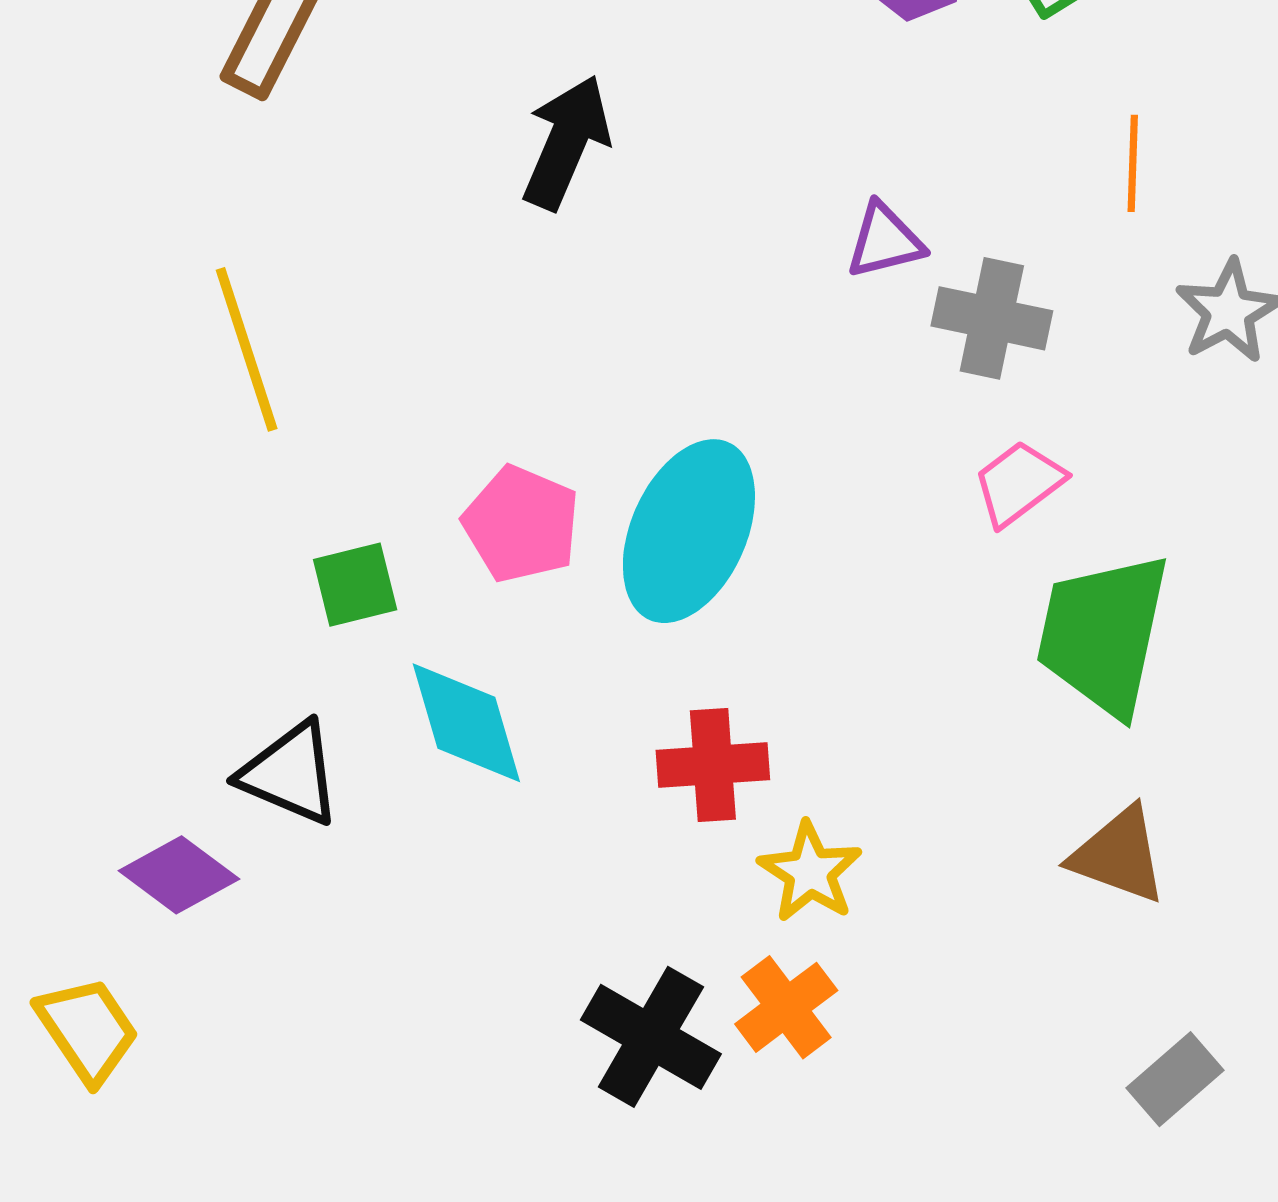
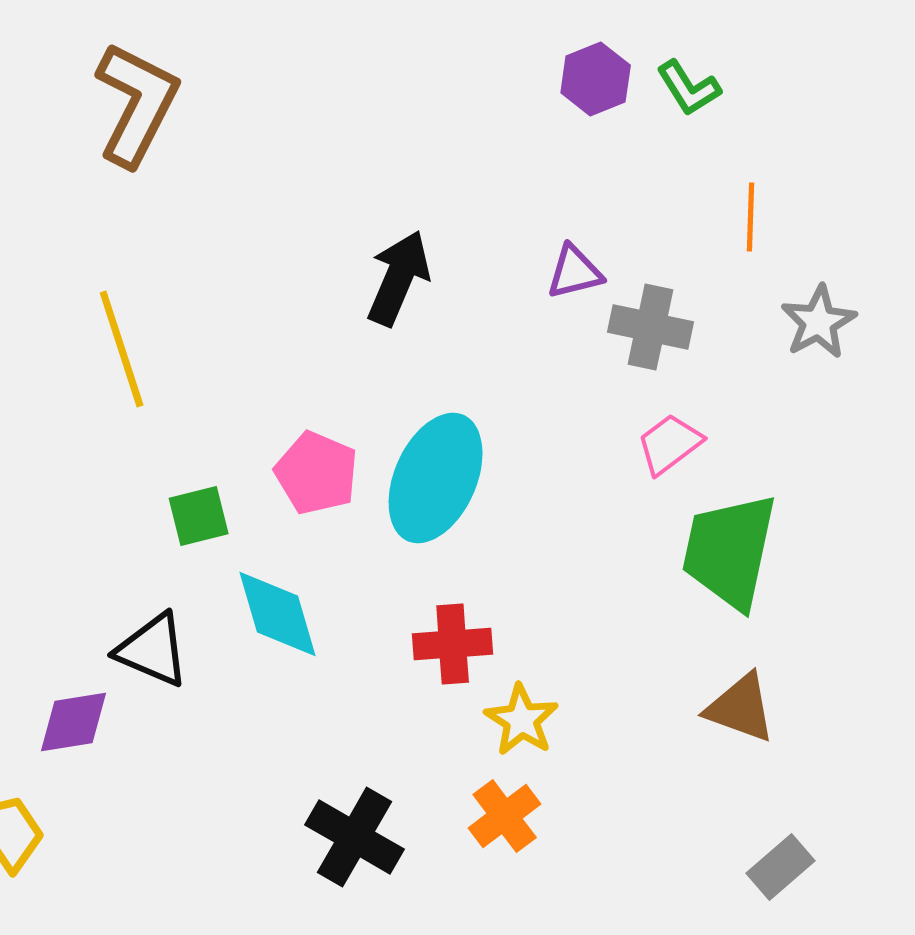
black arrow: (566, 142) -> (399, 278), moved
purple diamond: (179, 875) -> (74, 722), turned -46
black cross: (651, 1037) -> (355, 837), moved

